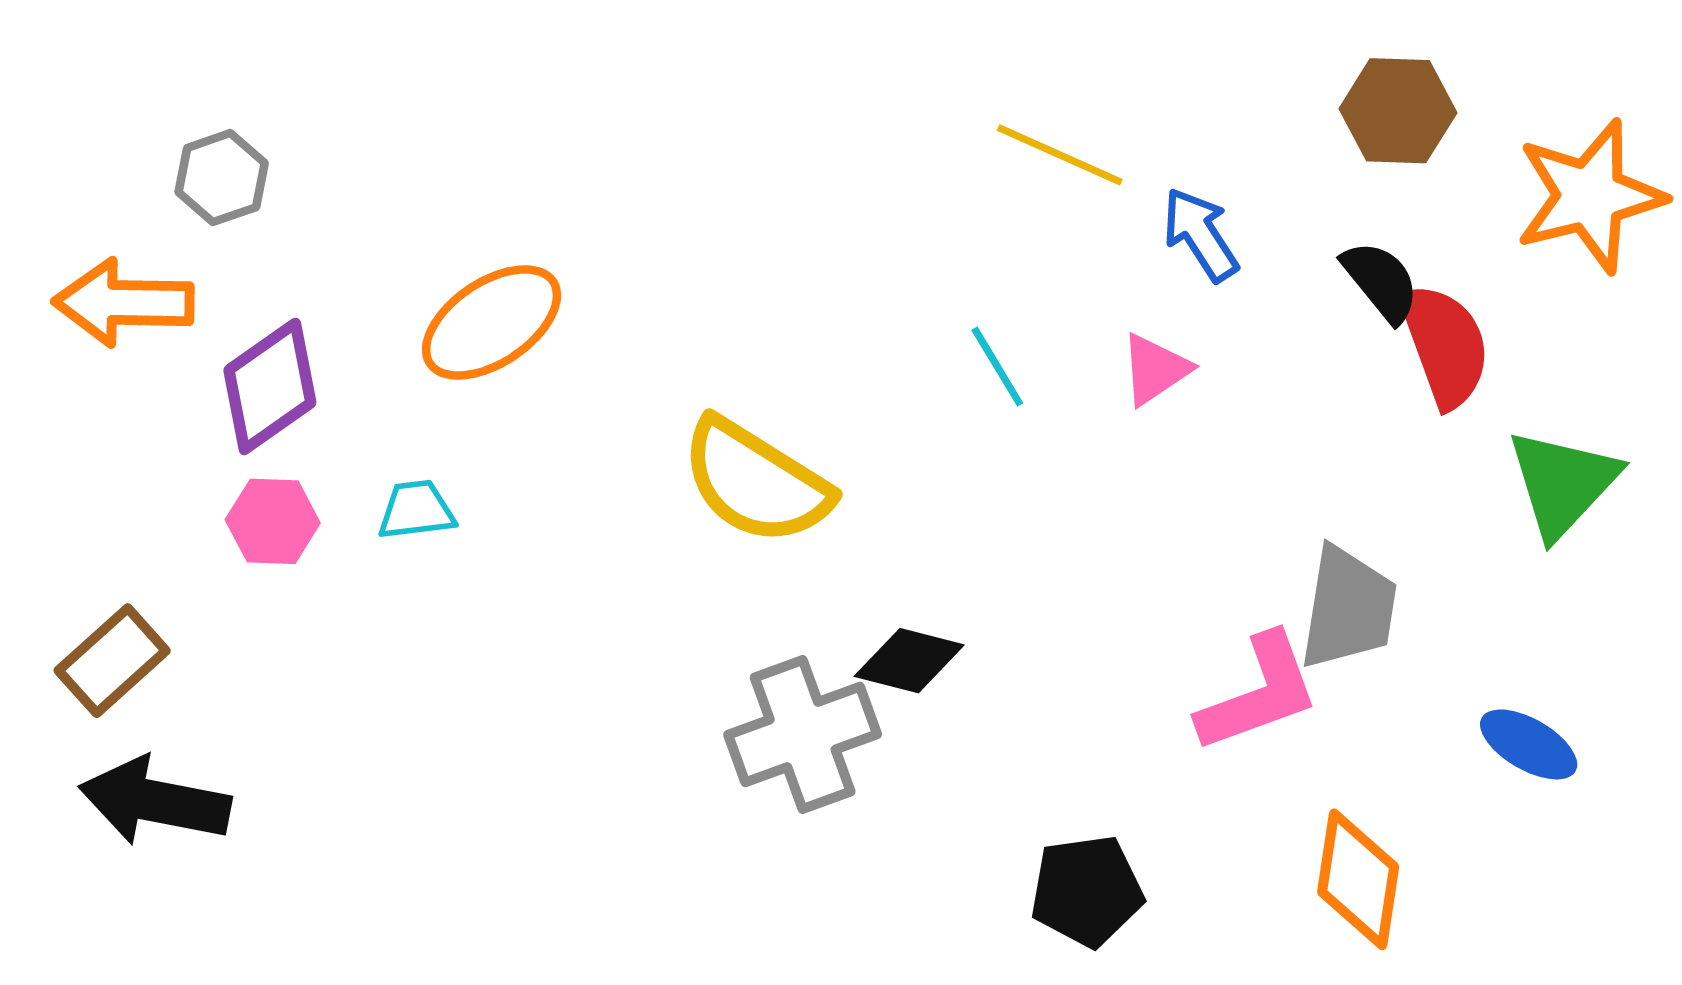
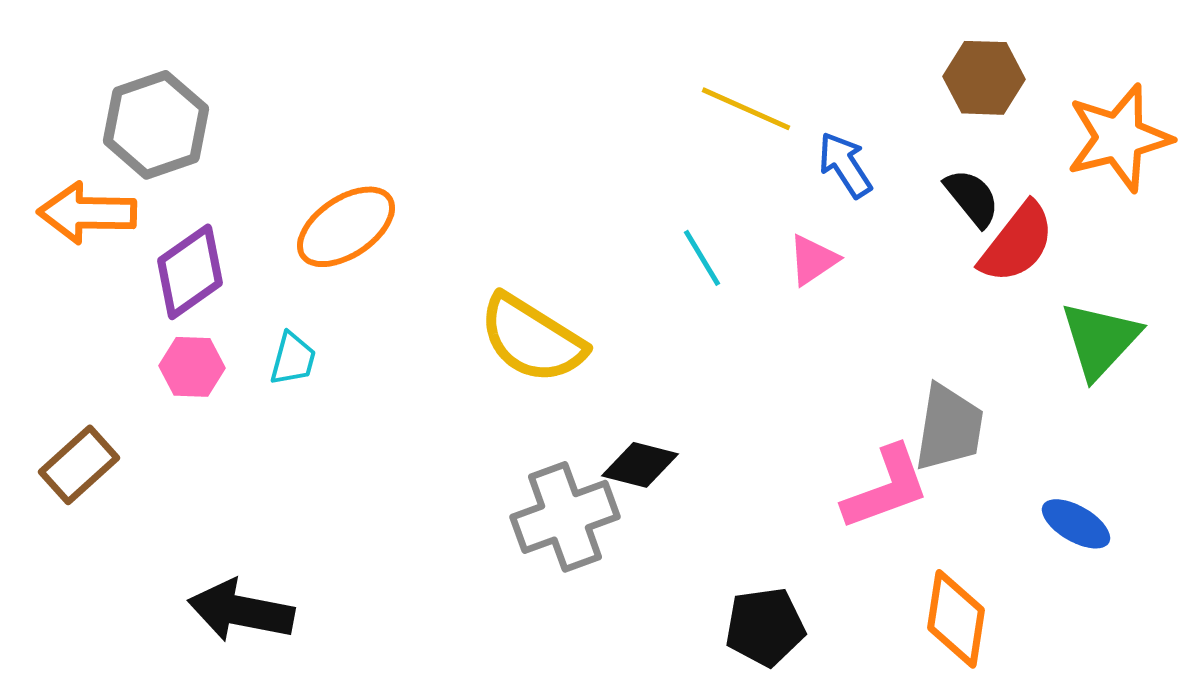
gray hexagon: (222, 178) -> (156, 125), size x1.6
red semicircle: (1445, 345) -> (1017, 243), turned 58
cyan trapezoid: (416, 510) -> (293, 359), turned 112
black arrow: (155, 801) -> (241, 611), moved

